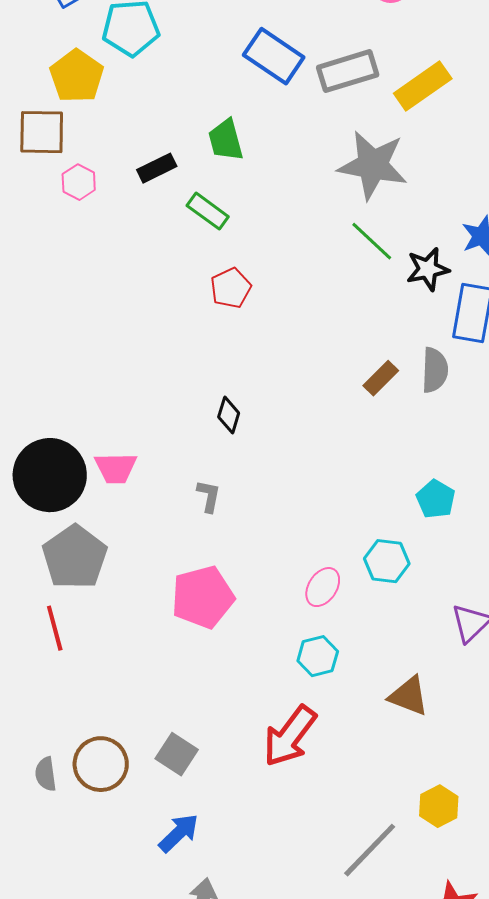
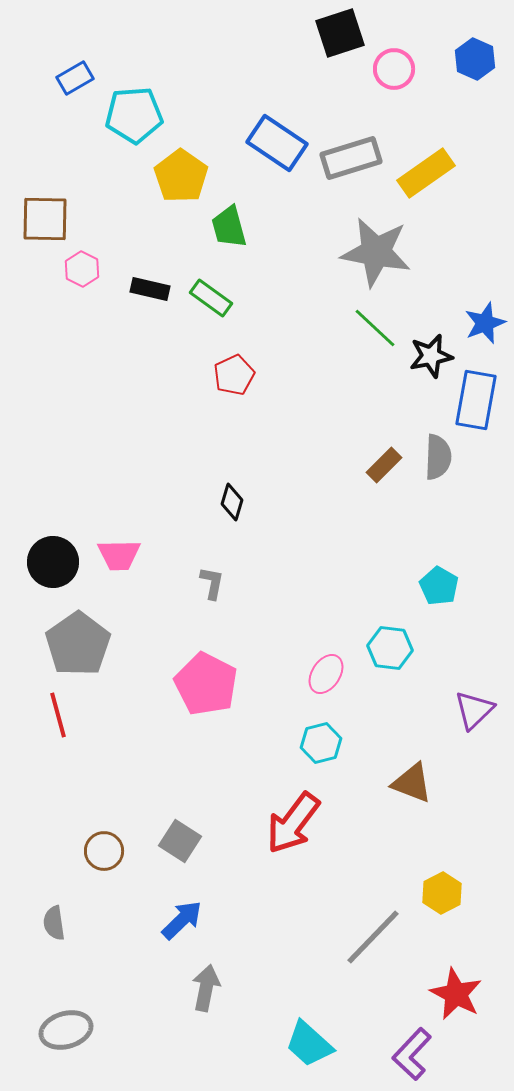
yellow pentagon: (77, 76) -> (181, 176), moved
black rectangle: (157, 168) -> (150, 289), moved, turned 39
black circle: (50, 475) -> (53, 562), size x0.7
pink pentagon: (203, 597) -> (206, 684), turned -30
brown circle: (101, 764) -> (104, 851), size x0.7
gray semicircle: (46, 774) -> (54, 923), moved

